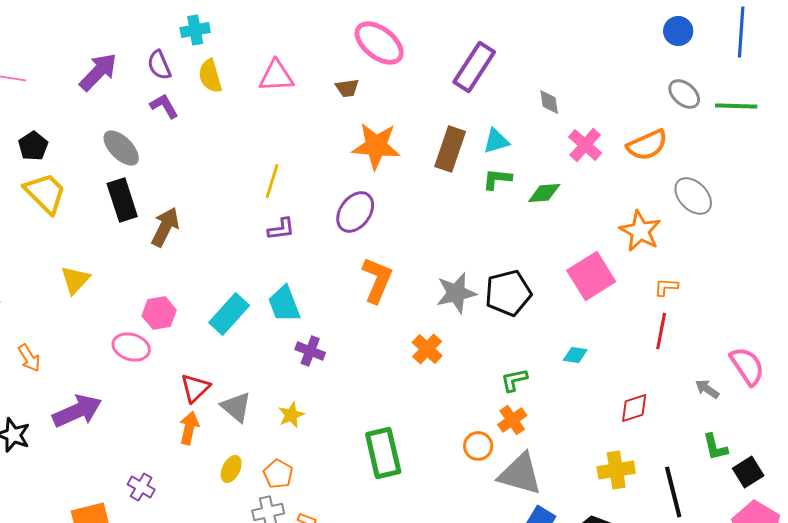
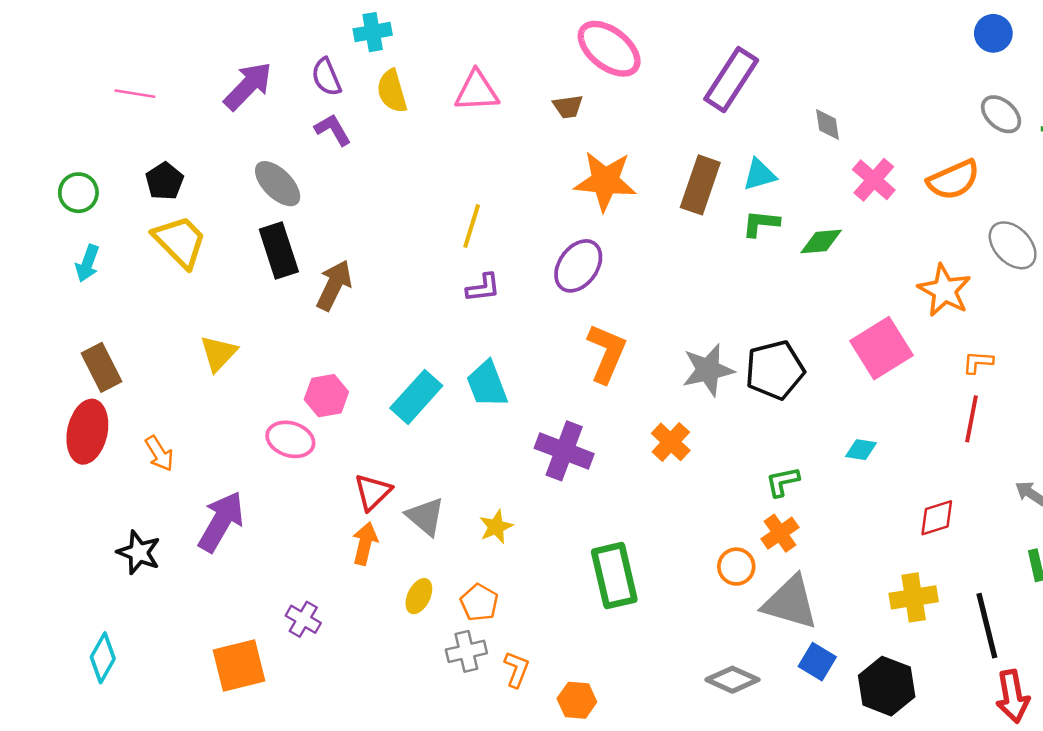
purple cross: (310, 351) -> (564, 451), moved, size x1.5
purple arrow: (77, 411) -> (221, 522), turned -36

